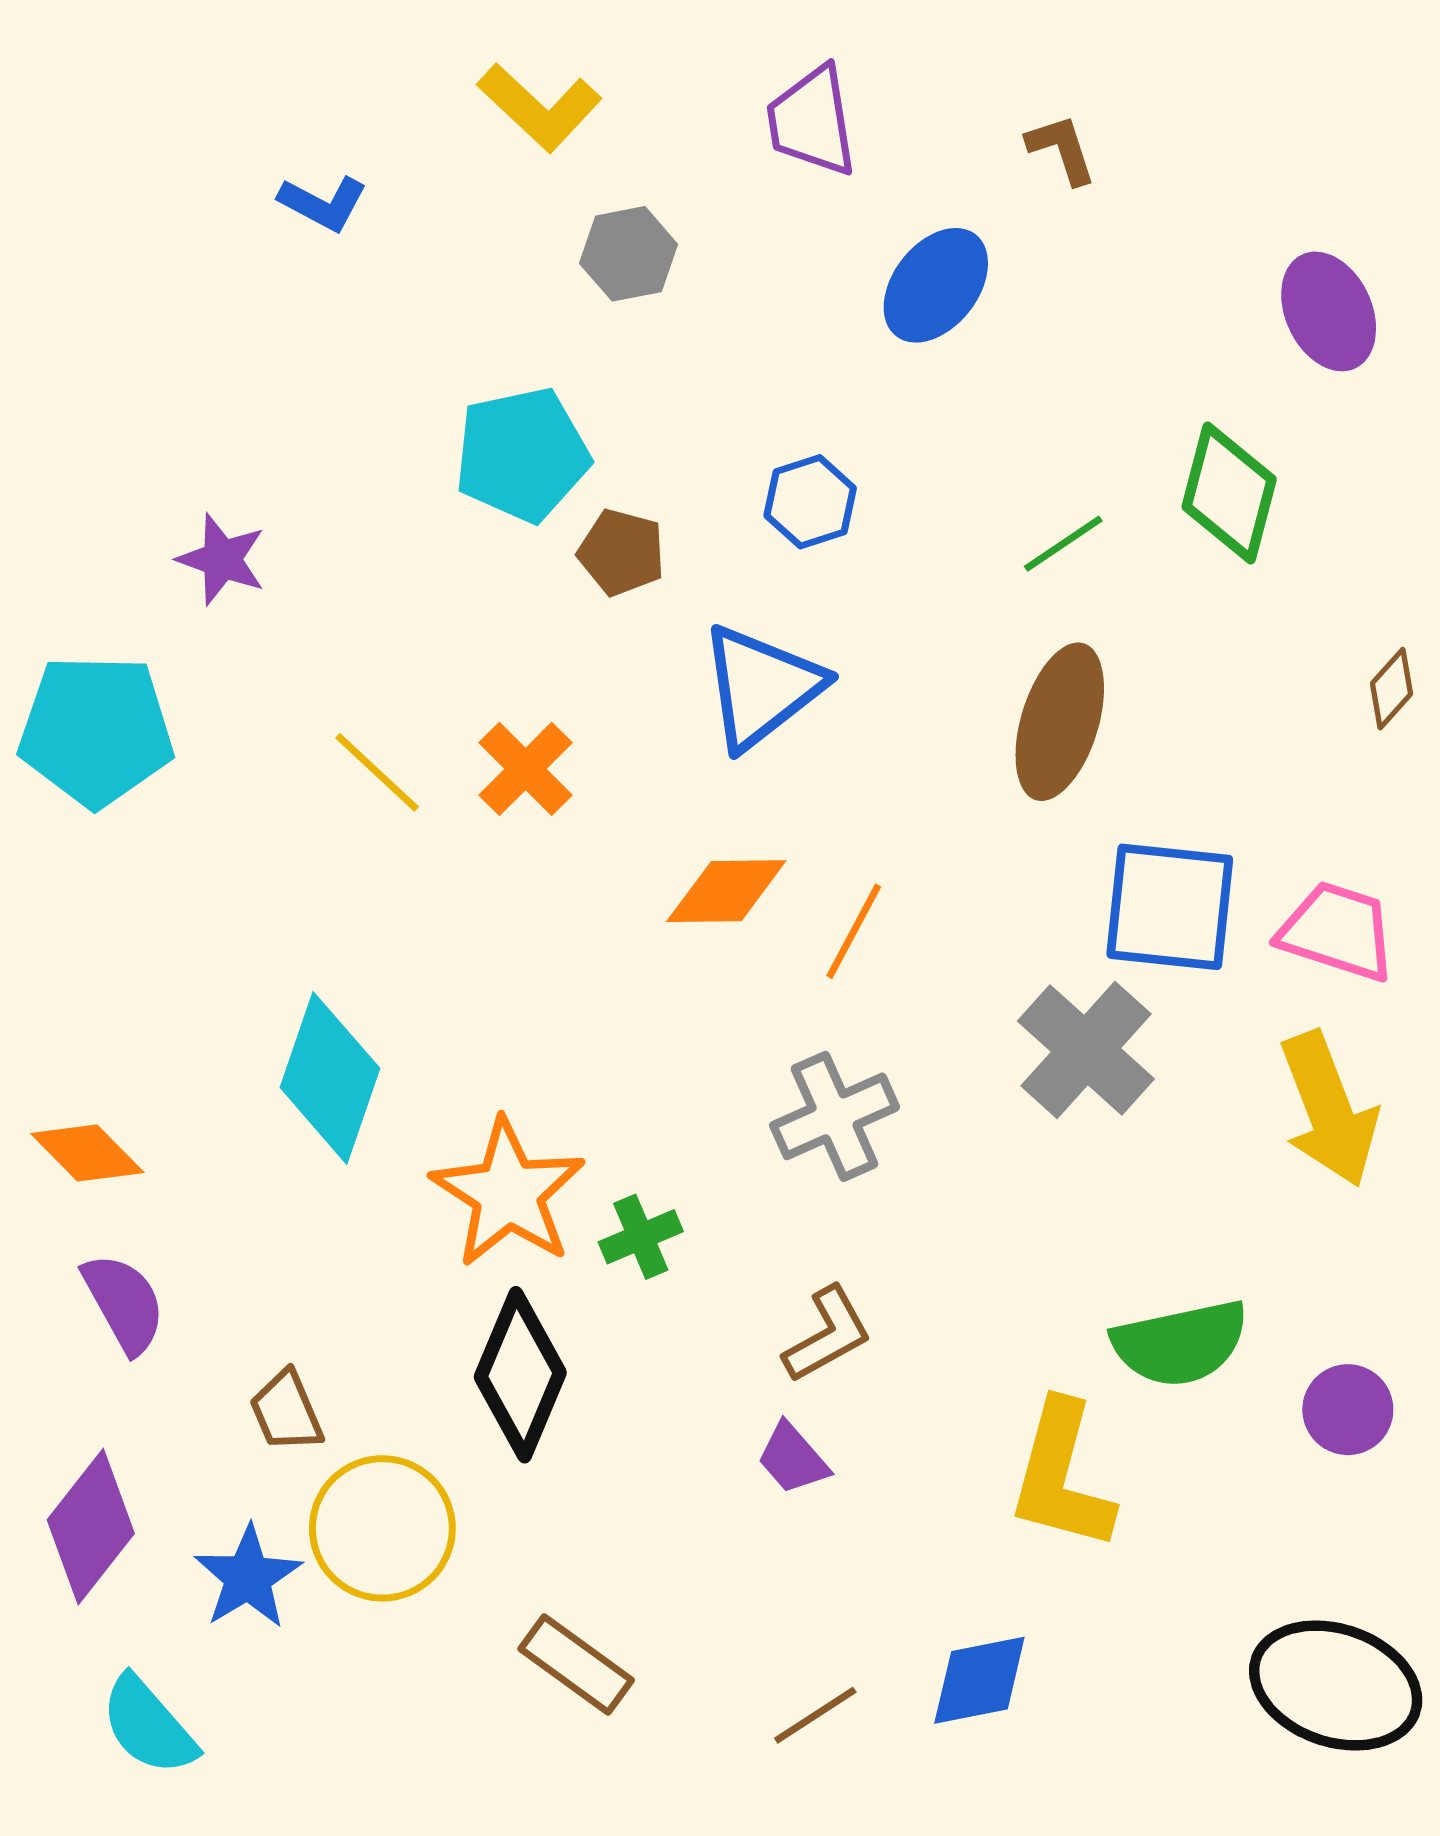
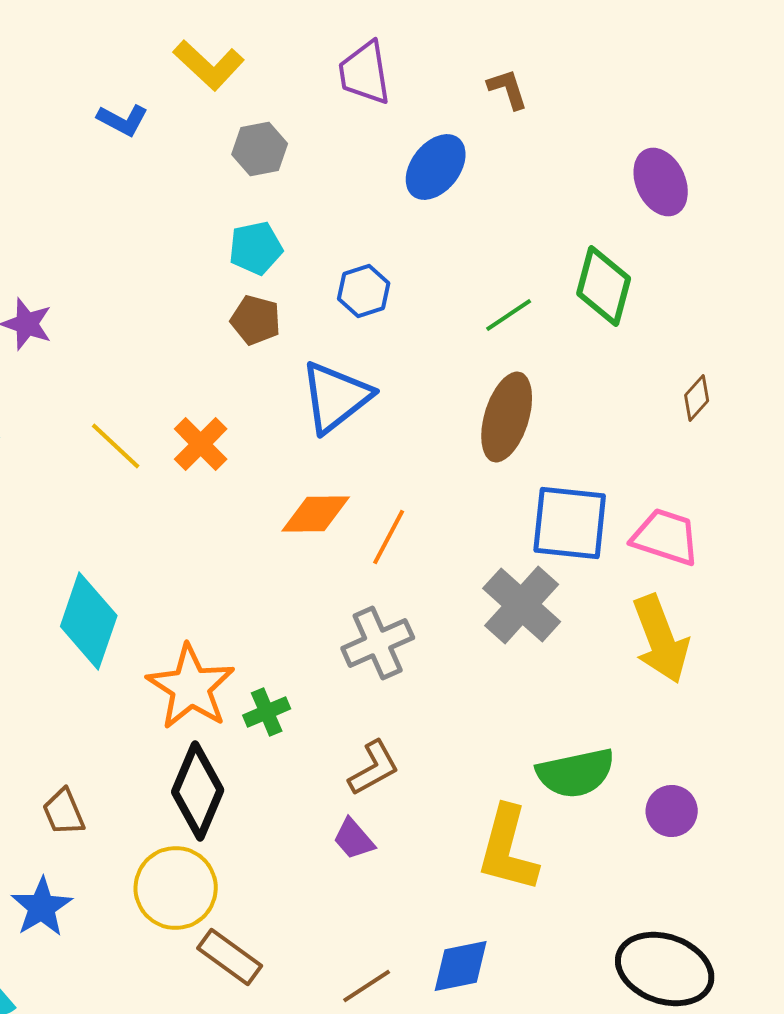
blue L-shape: (323, 203) -> (123, 120), moved
cyan pentagon: (522, 455) -> (256, 248), moved, size x0.7
yellow circle: (382, 1528) -> (176, 888), moved

